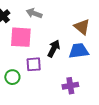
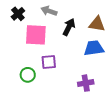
brown triangle: (82, 27) -> (97, 24), turned -30
black arrow: (54, 49) -> (69, 27), moved

